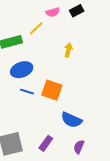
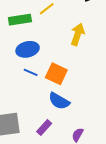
yellow arrow: (68, 50) -> (78, 34), size x1.5
blue semicircle: (71, 120) -> (59, 101), moved

